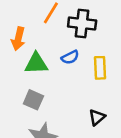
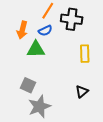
blue semicircle: (70, 57) -> (45, 31), moved
gray square: (33, 100) -> (28, 85), moved

